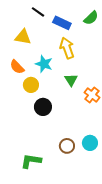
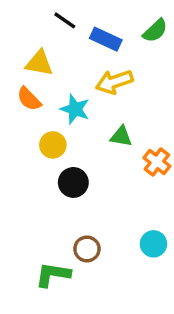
yellow arrow: (67, 48) -> (114, 82), turned -90
orange semicircle: (17, 67) -> (29, 99), moved
green triangle: (71, 80) -> (121, 136), turned -48
brown circle: (67, 146) -> (87, 249), moved

